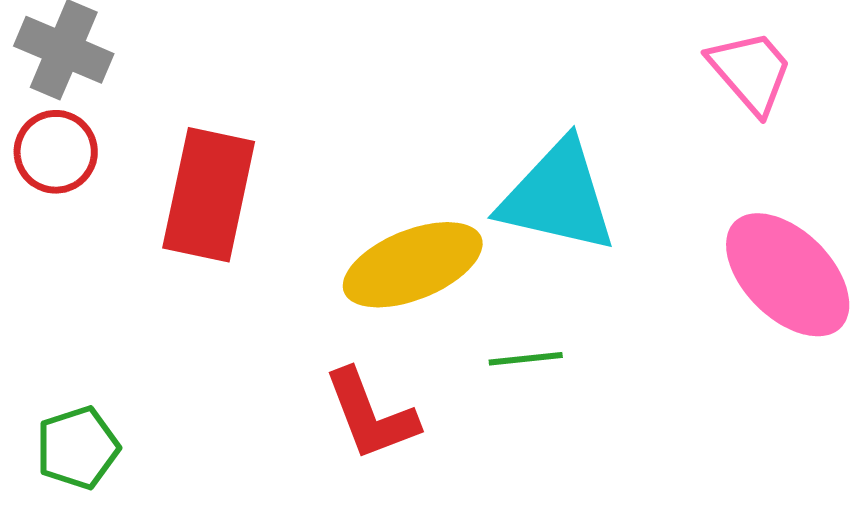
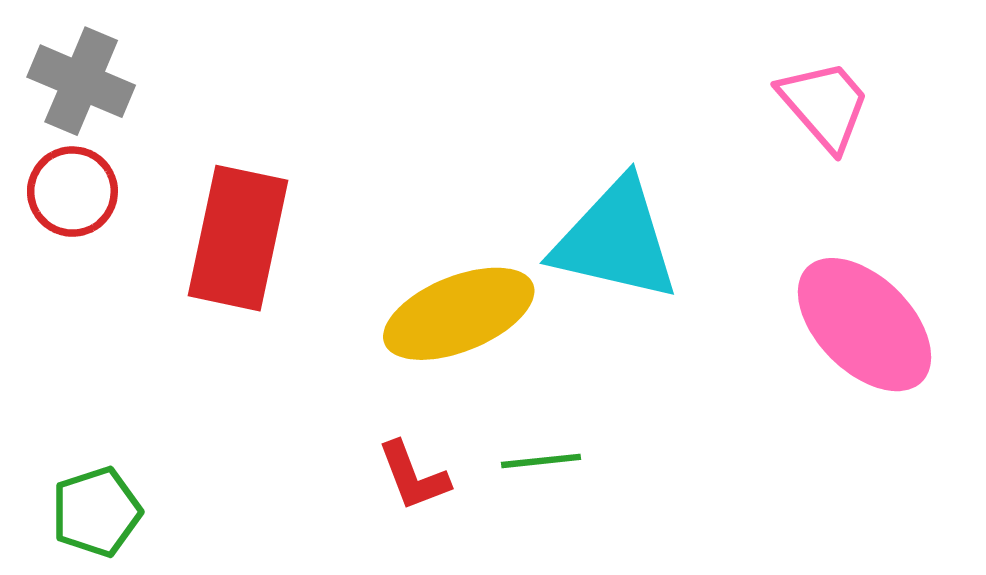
green line: (526, 359) -> (541, 461), moved
red L-shape: (371, 415) -> (413, 476), size x0.7

